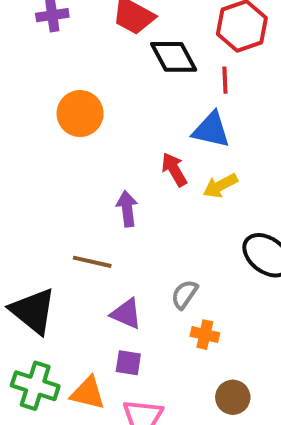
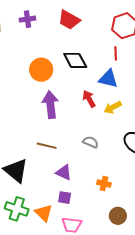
black diamond: (174, 57) -> (75, 60), moved
purple arrow: (127, 209) -> (51, 105), moved, size x1.5
gray semicircle: (184, 294) -> (91, 142), moved, turned 77
orange triangle: (88, 393) -> (44, 213), turned 30

